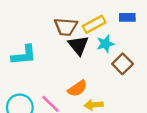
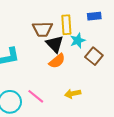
yellow rectangle: (94, 24) -> (66, 25), turned -60
orange semicircle: (77, 88) -> (57, 61), moved

